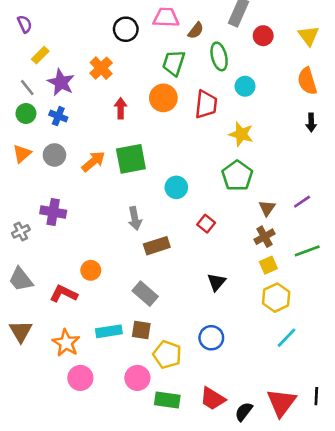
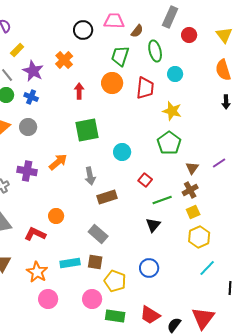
orange arrow: (93, 161) -> (58, 162), moved
green line: (307, 251) -> (162, 200), moved
black line: (316, 396) -> (230, 288), moved

